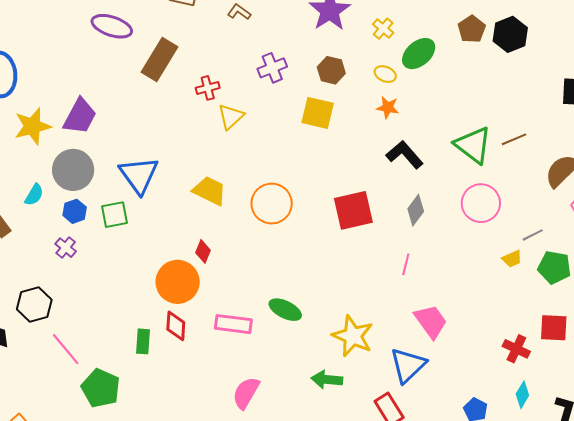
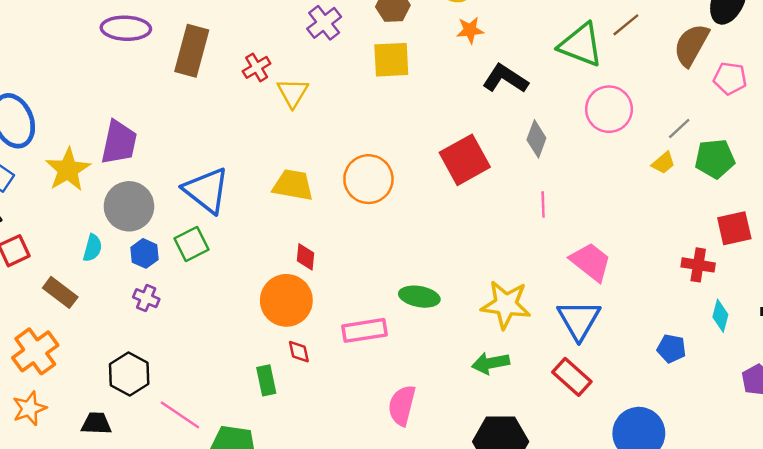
red diamond: (176, 326) -> (299, 352), size x0.7

